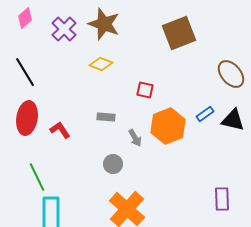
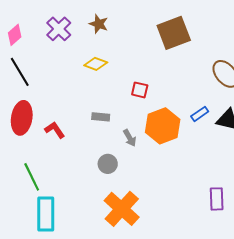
pink diamond: (25, 18) -> (15, 35), moved
brown star: (104, 24) -> (99, 24), size x0.6

